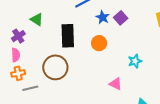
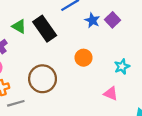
black rectangle: (68, 36) -> (45, 29), moved, turned -30
orange circle: (99, 43) -> (83, 58), moved
cyan star: (135, 61) -> (122, 67), moved

